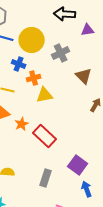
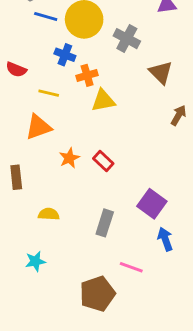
gray cross: (61, 53) -> (127, 39), turned -36
orange star: (22, 124) -> (69, 158), moved
red rectangle: (45, 136) -> (103, 161), size x0.6

